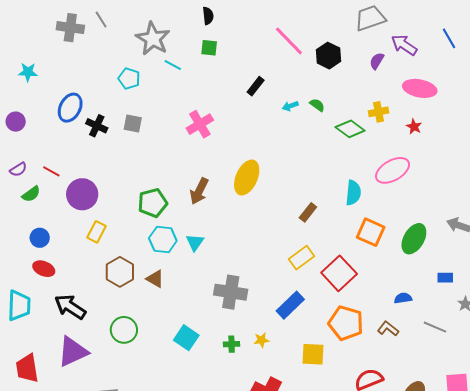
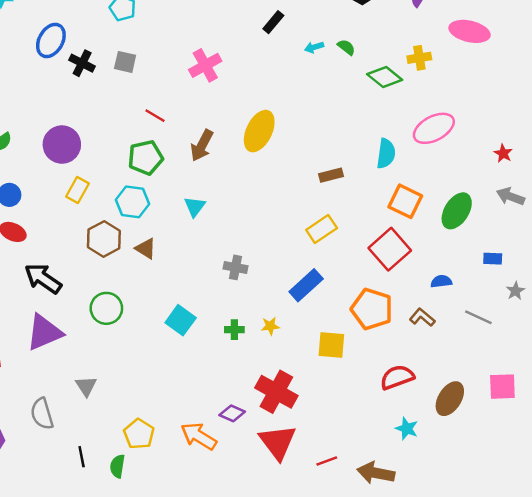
red star: (414, 127) -> (503, 153), moved
red line: (51, 171) -> (155, 116), moved
brown rectangle: (308, 212) -> (331, 175), turned 36
cyan hexagon: (163, 239) -> (133, 202), moved
red square: (339, 273) -> (390, 249), moved
gray cross: (231, 292) -> (235, 267), size x0.6

